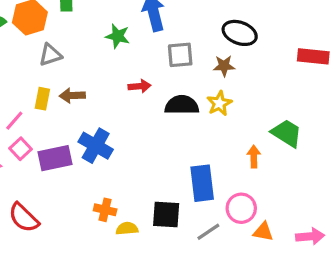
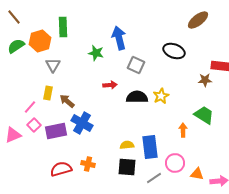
gray triangle: (50, 55) -> (53, 65), turned -42
gray square: (180, 55) -> (136, 65), turned 30
brown star: (224, 66) -> (205, 80), moved
brown arrow: (72, 96) -> (67, 101), moved, turned 42
red semicircle: (24, 218) -> (61, 169), moved, turned 120
yellow semicircle: (127, 229) -> (127, 145), moved
orange triangle: (263, 232) -> (197, 174), moved

